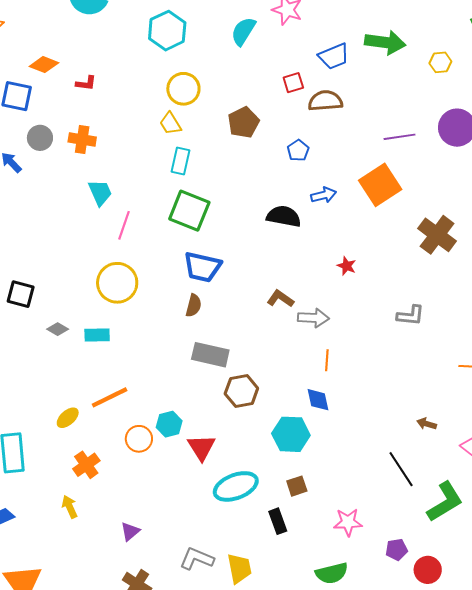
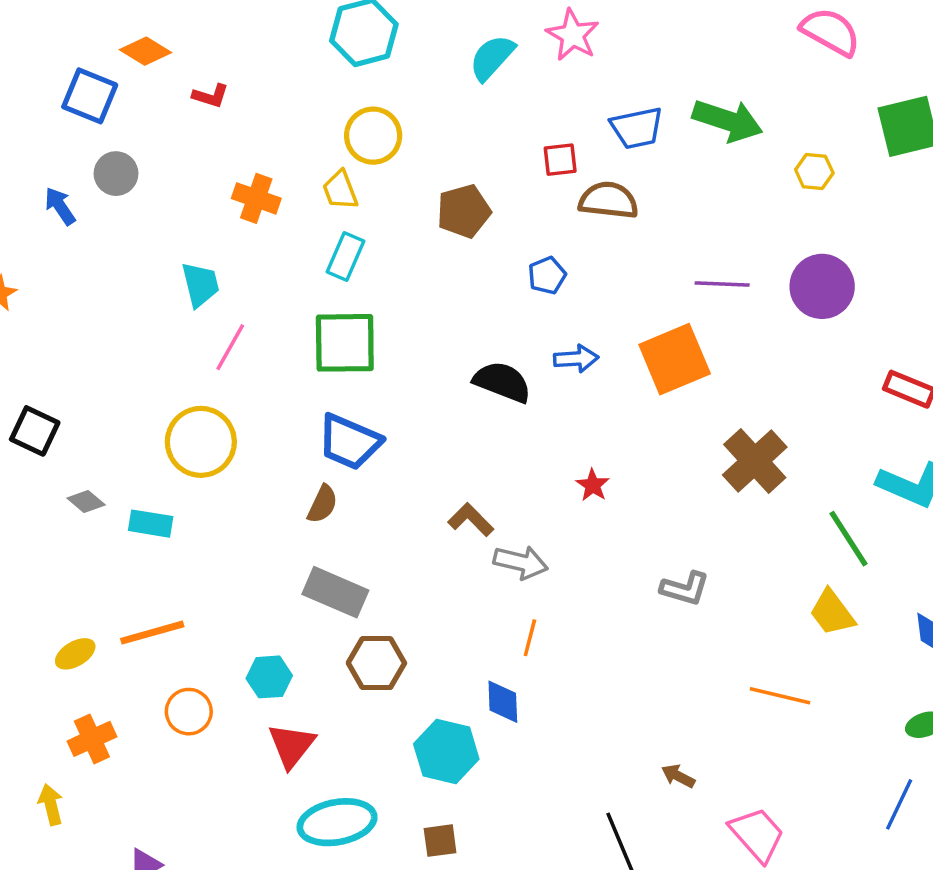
orange cross: (82, 139) -> (256, 198), moved
green square: (189, 211) -> (345, 343), turned -33
cyan hexagon: (169, 424) -> (269, 677), moved

